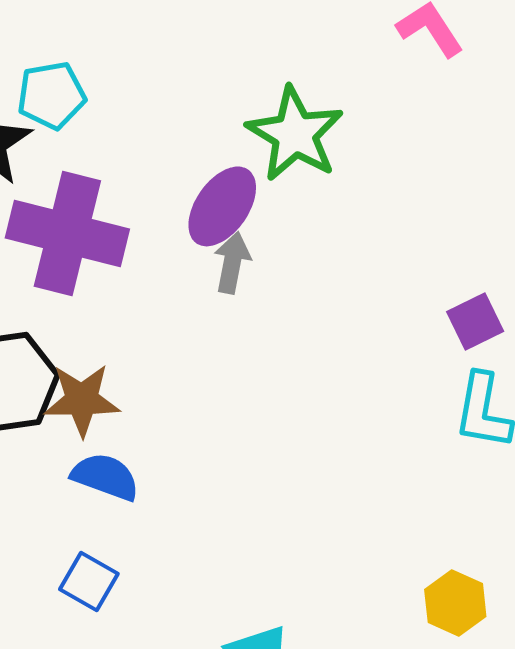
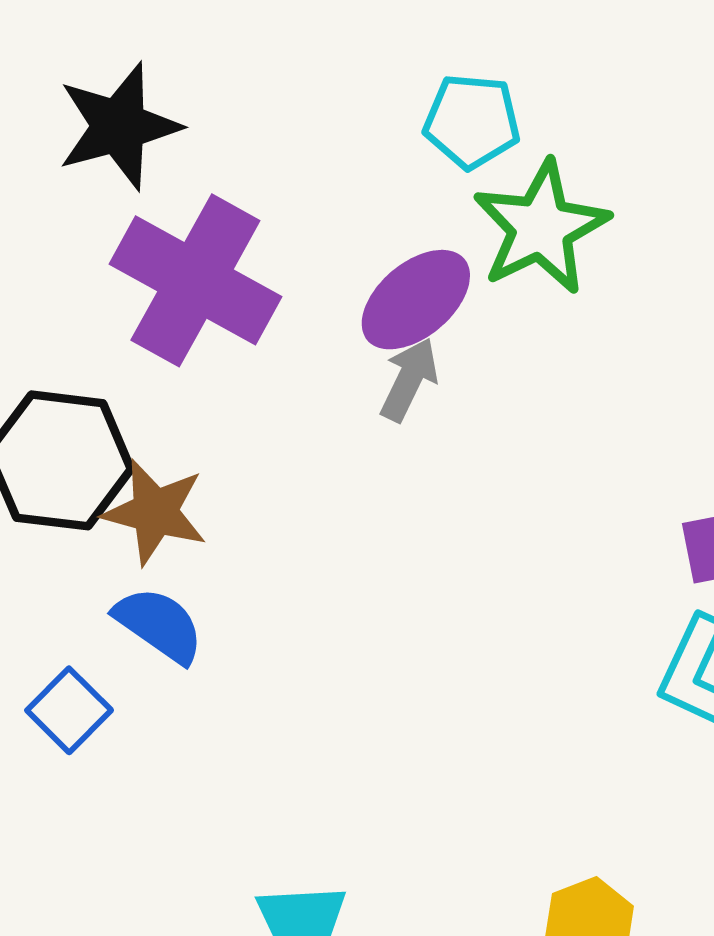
cyan pentagon: (51, 95) -> (472, 121), moved
blue square: (89, 581) -> (69, 710), moved

